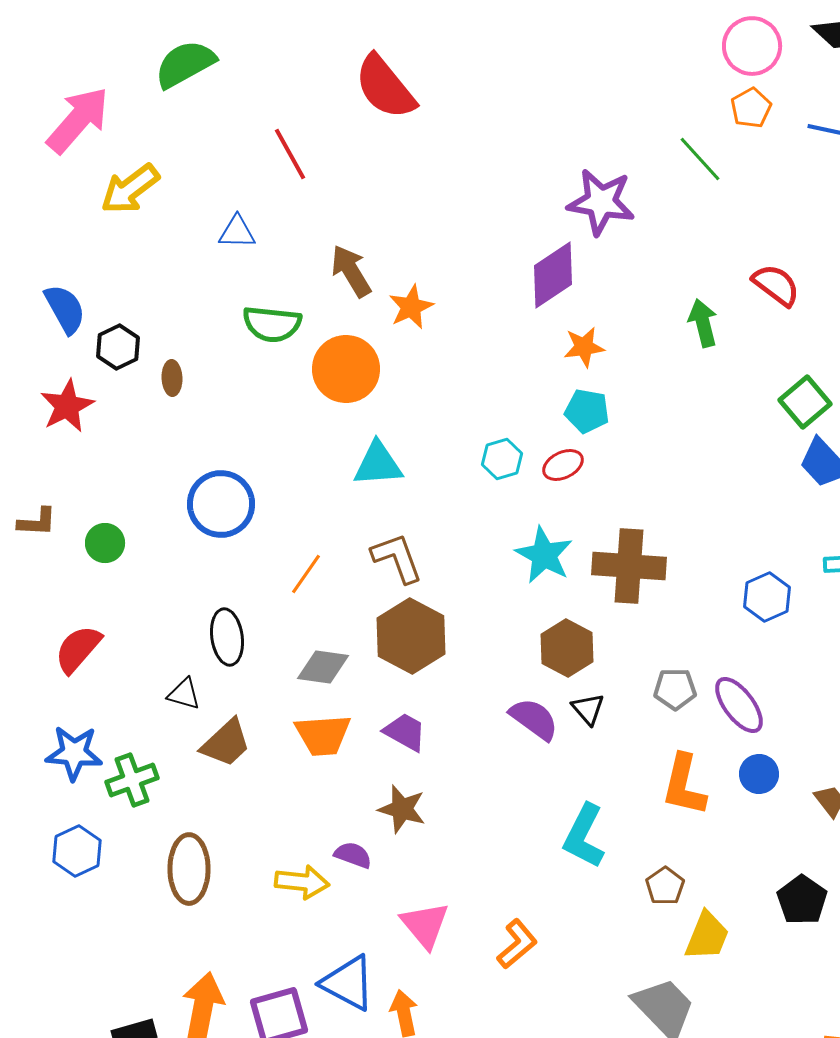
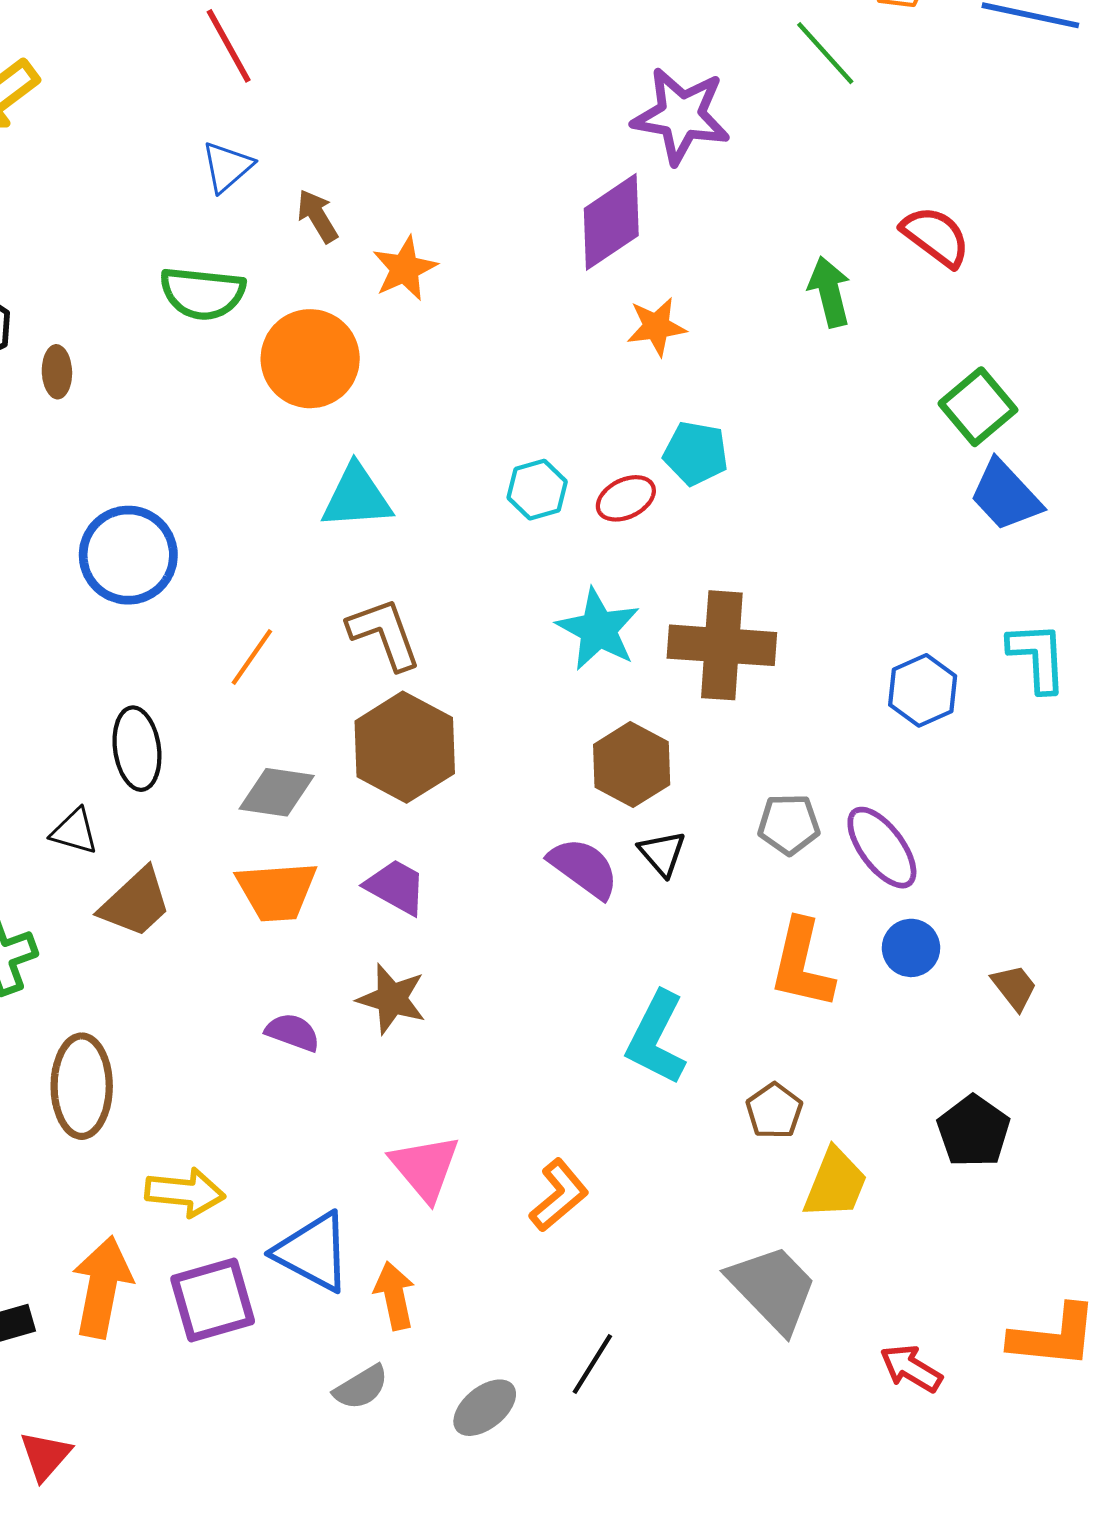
blue triangle: (237, 232) -> (227, 167), moved, turned -42
brown arrow: (351, 271) -> (317, 216), size x0.7
cyan pentagon: (587, 411) -> (696, 453), moved
purple semicircle: (353, 855) -> (293, 1032), moved
yellow arrow: (302, 882) -> (185, 1192), moved

